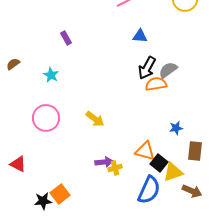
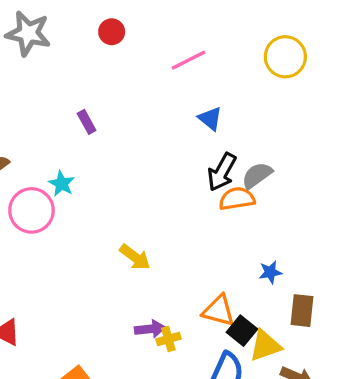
blue triangle: (140, 36) -> (210, 119), turned 35
pink circle: (46, 118) -> (31, 210), moved

